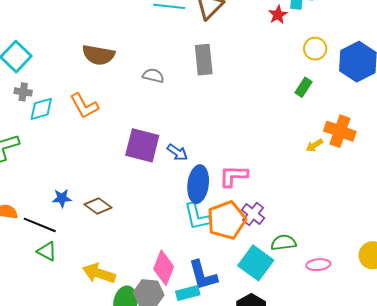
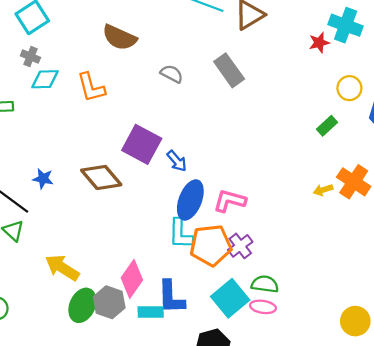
gray rectangle: (204, 60) -> (229, 70), turned -44
brown diamond: (98, 206) -> (101, 177), moved, size x1.4
pink ellipse: (318, 265) -> (263, 307), moved

